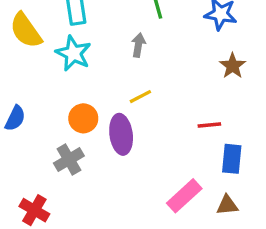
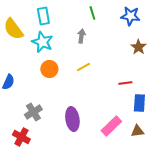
orange circle: (83, 118) -> (49, 69), moved
purple ellipse: (121, 134) -> (72, 119), moved
gray cross: (69, 160) -> (33, 112), moved

